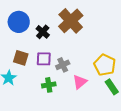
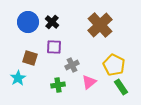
brown cross: (71, 21) -> (100, 25), moved
black cross: (43, 32) -> (52, 22), moved
purple square: (44, 59) -> (54, 47), moved

